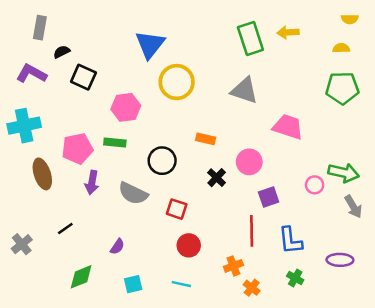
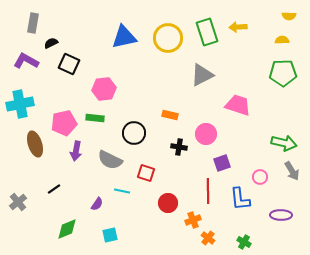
blue triangle: (150, 44) -> (124, 37), turned 40
yellow circle: (177, 82) -> (168, 38), moved
gray triangle: (244, 90) -> (202, 75), turned -45
black cross: (217, 178) -> (179, 147), turned -35
pink circle: (315, 185) -> (260, 177), moved
red circle: (189, 245) -> (168, 203), moved
green cross: (295, 278) -> (244, 242), moved
cyan line: (181, 284) -> (122, 191), moved

